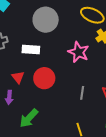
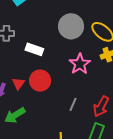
gray circle: (46, 20) -> (71, 26), moved
red triangle: (18, 77) -> (18, 84), moved

